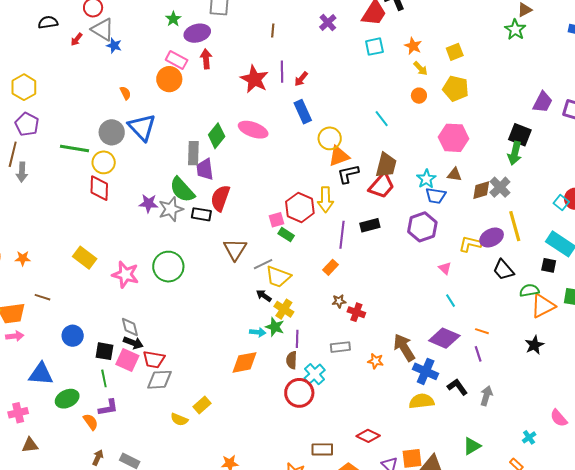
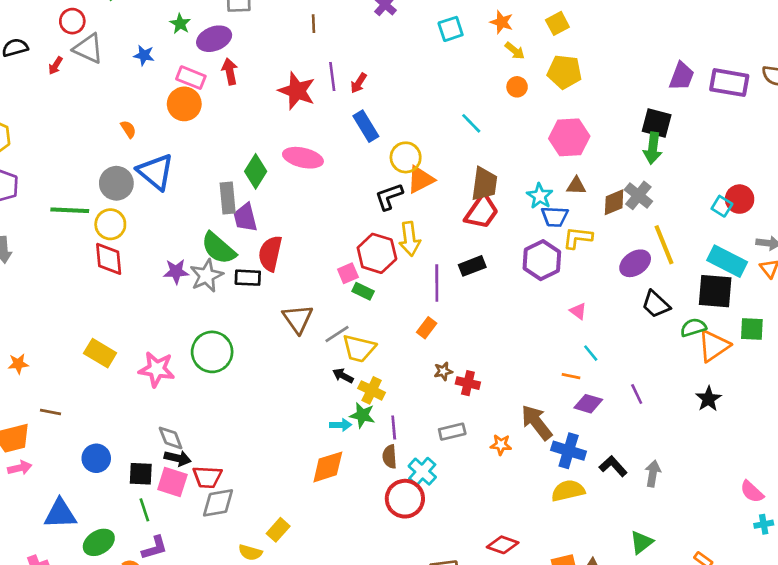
blue star: (114, 46) -> (144, 55), moved
black L-shape: (348, 174) -> (389, 197), moved
yellow L-shape: (470, 244) -> (578, 238), moved
black square: (549, 265) -> (715, 291), size x1.8
orange line: (482, 331) -> (571, 376), moved
purple diamond: (444, 338) -> (588, 404), size x0.7
purple line: (478, 354) -> (637, 394), moved
cyan cross: (529, 437) -> (764, 524), moved, turned 32

